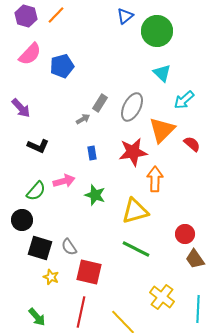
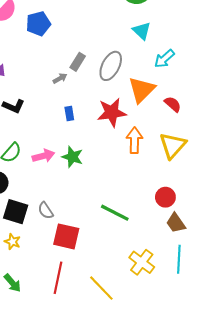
pink arrow: (64, 181) -> (43, 156), moved
yellow triangle: (135, 211) -> (173, 146), moved, turned -32
yellow star: (51, 277) -> (12, 242), moved
cyan line: (198, 309) -> (179, 259), moved

